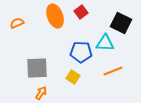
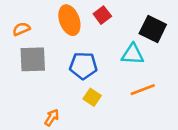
blue pentagon: (81, 52) -> (83, 66), moved
gray square: (37, 68) -> (33, 59), moved

